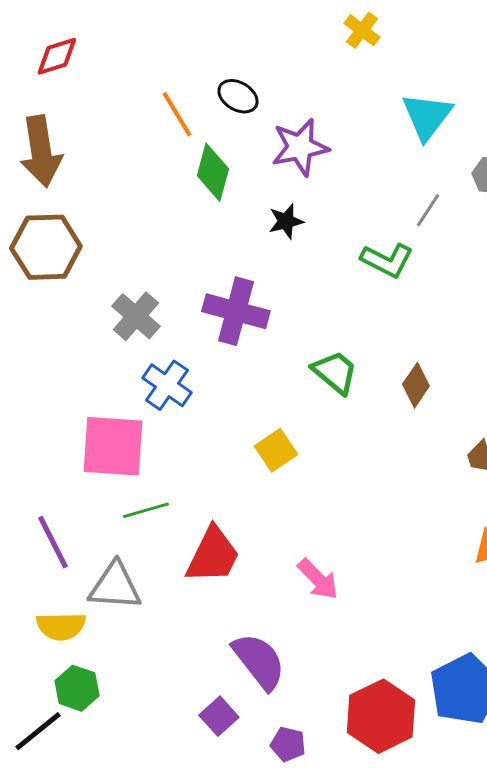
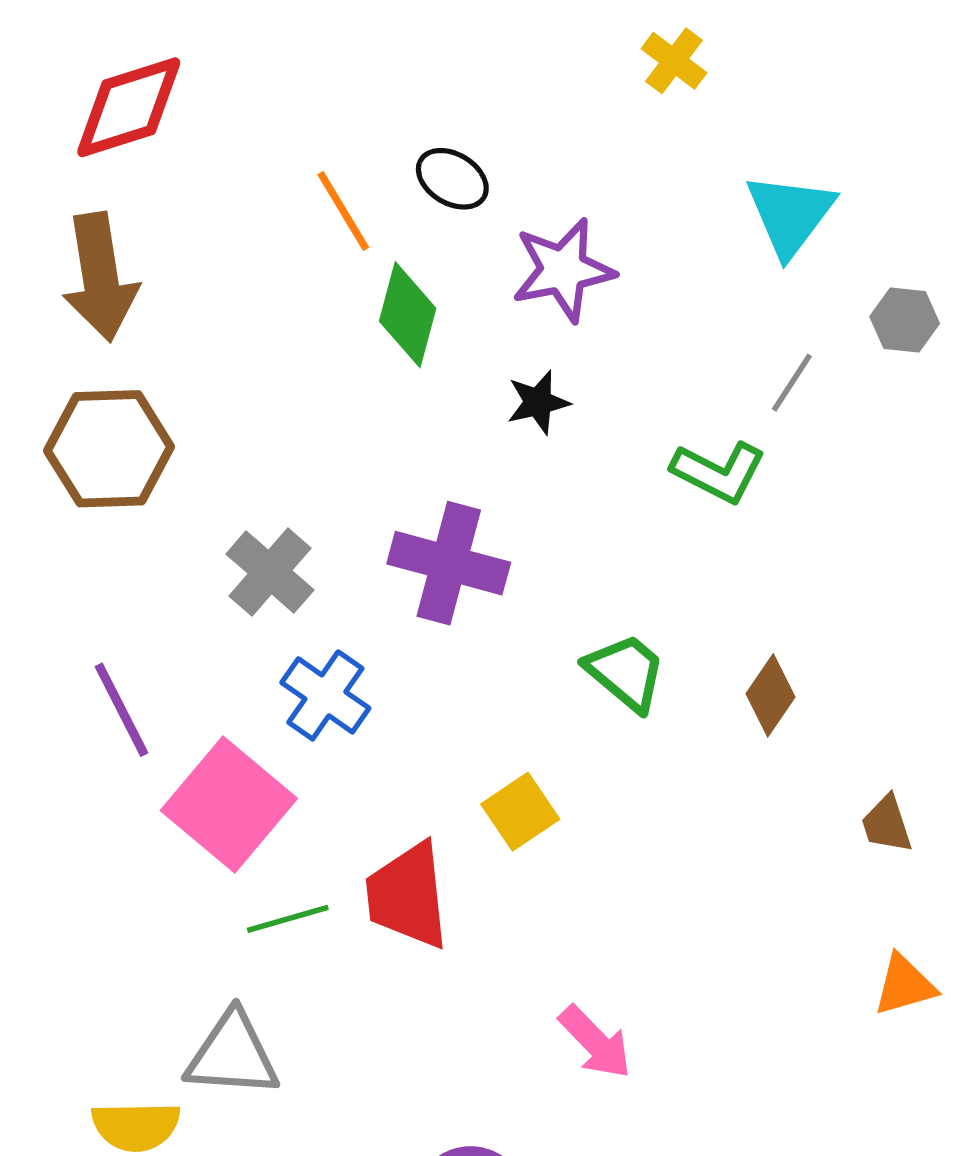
red diamond: (57, 56) -> (129, 107), size x1.5
pink square: (113, 446) -> (229, 804), turned 36
purple line: (53, 542) -> (122, 710), moved
red trapezoid: (213, 555) -> (408, 896), moved, turned 148

